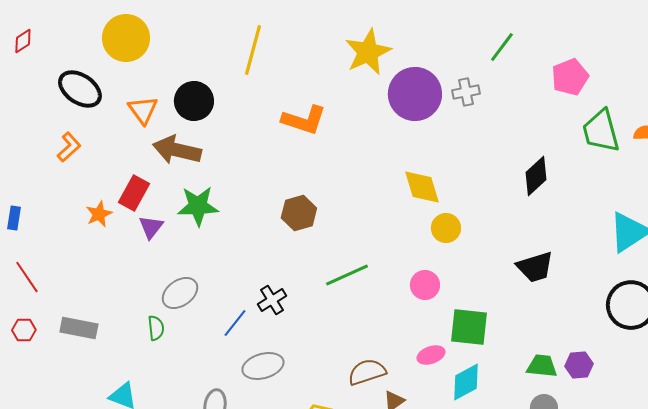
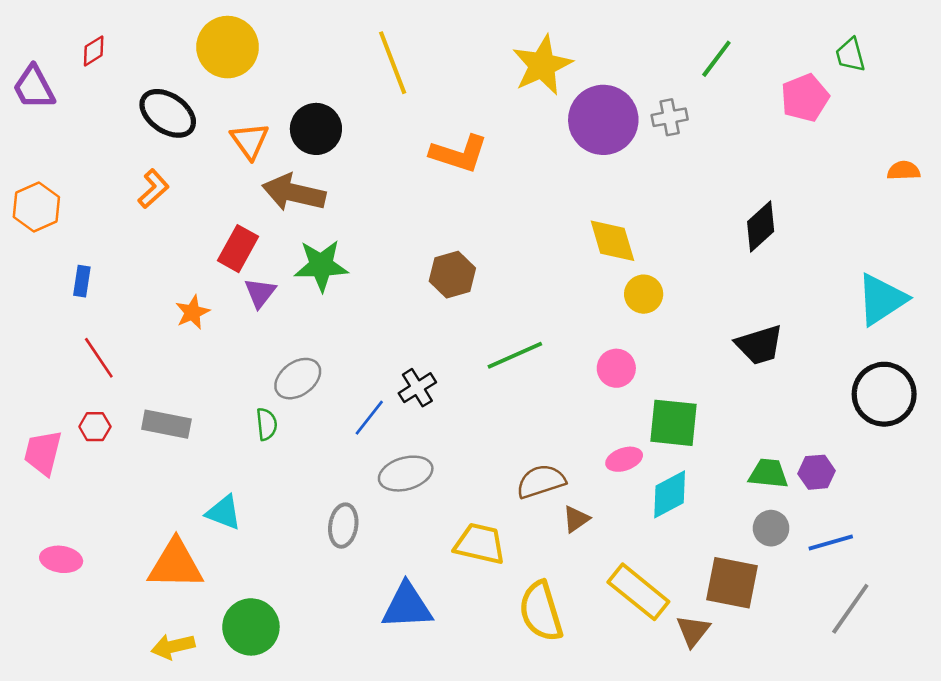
yellow line: (253, 50) -> (393, 63), turned -36
green trapezoid: (601, 131) -> (850, 55), moved, size x0.6
orange star: (99, 214) -> (192, 312), moved

